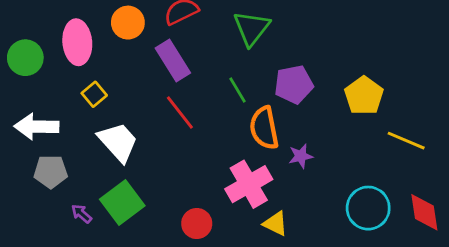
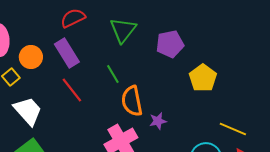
orange circle: (128, 23) -> (31, 57), moved
purple pentagon: (294, 84) -> (170, 44), moved
yellow line: (406, 141) -> (233, 129), moved

